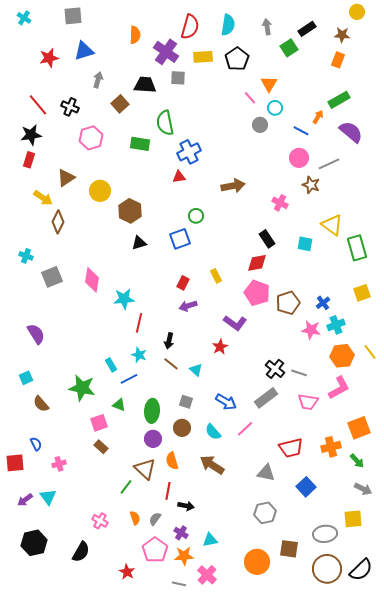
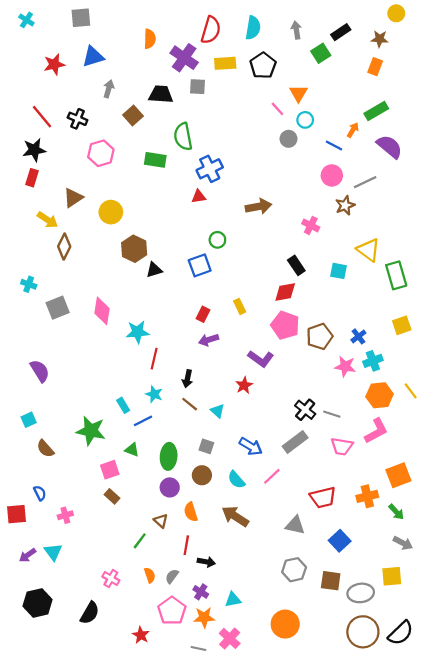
brown star: (311, 185) -> (345, 205), turned 30
brown hexagon: (130, 211) -> (134, 249), moved
brown triangle: (145, 469) -> (161, 521), size x0.6
brown square: (289, 549) -> (331, 581), moved

